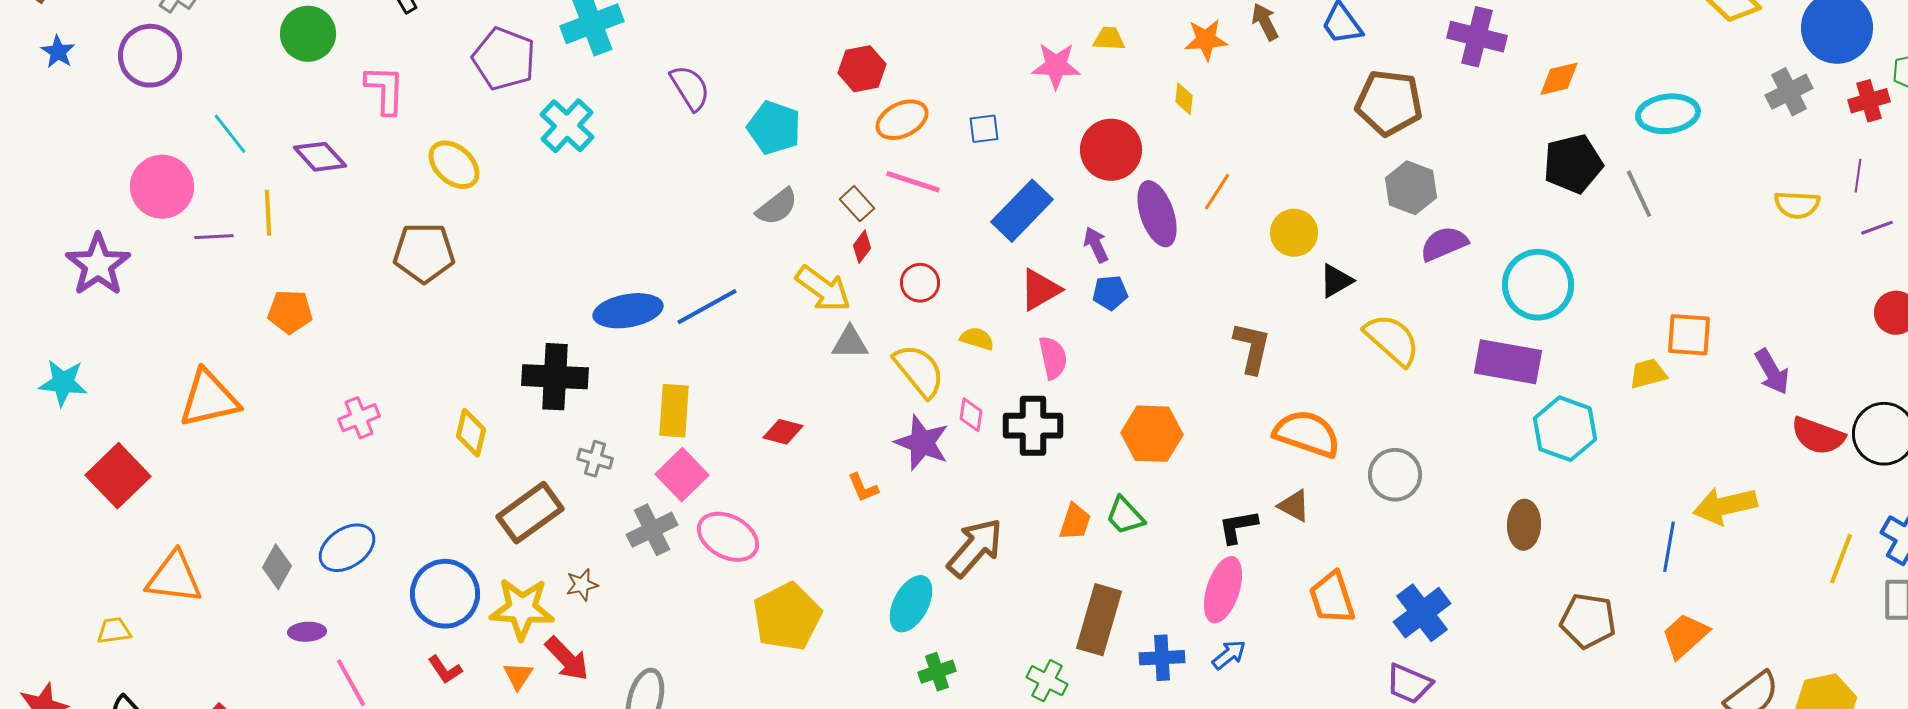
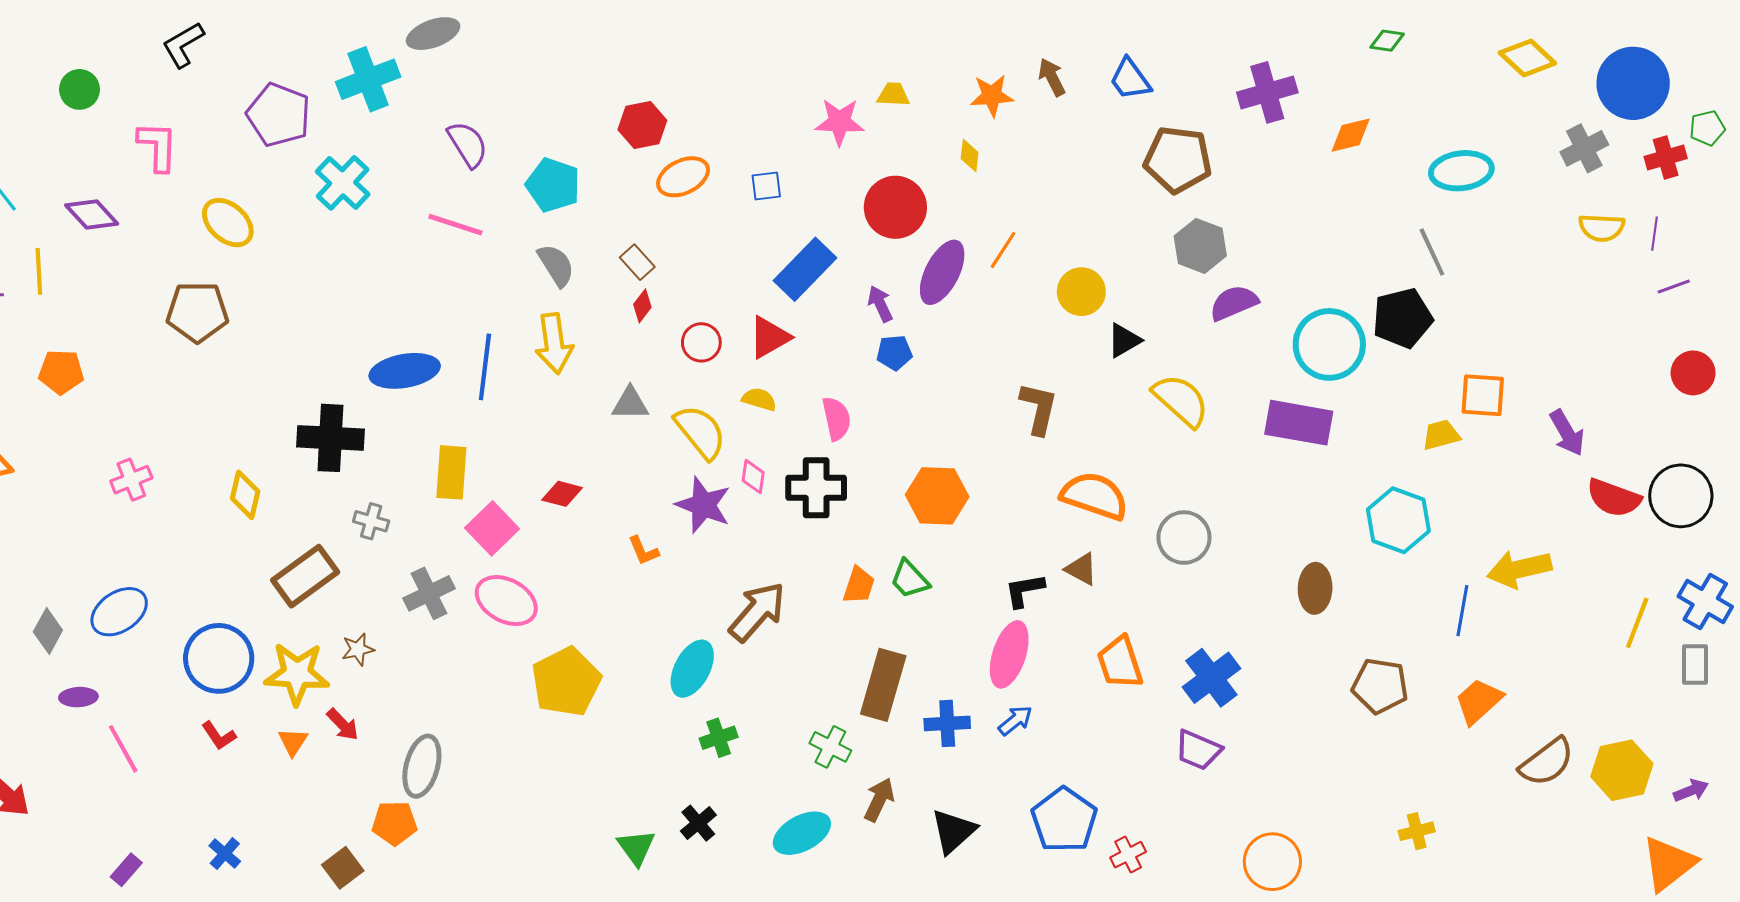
green circle: (308, 34) -> (79, 89), size x0.7
purple cross: (1477, 37) -> (1267, 92), turned -30
black pentagon: (1573, 164) -> (1402, 318), moved
pink line: (913, 182) -> (455, 225), moved
yellow semicircle: (1797, 205) -> (1602, 228), moved
gray semicircle: (777, 207) -> (556, 265), turned -84
purple ellipse: (1157, 214) -> (942, 272), turned 46
yellow arrow: (823, 289) -> (554, 343), moved, turned 46
red triangle: (1040, 290) -> (769, 337), moved
blue line: (707, 307) -> (485, 367), turned -54
cyan hexagon: (1565, 429) -> (1398, 520), moved
pink square: (682, 475) -> (492, 528), moved
red arrow: (567, 659) -> (343, 724), size x0.7

